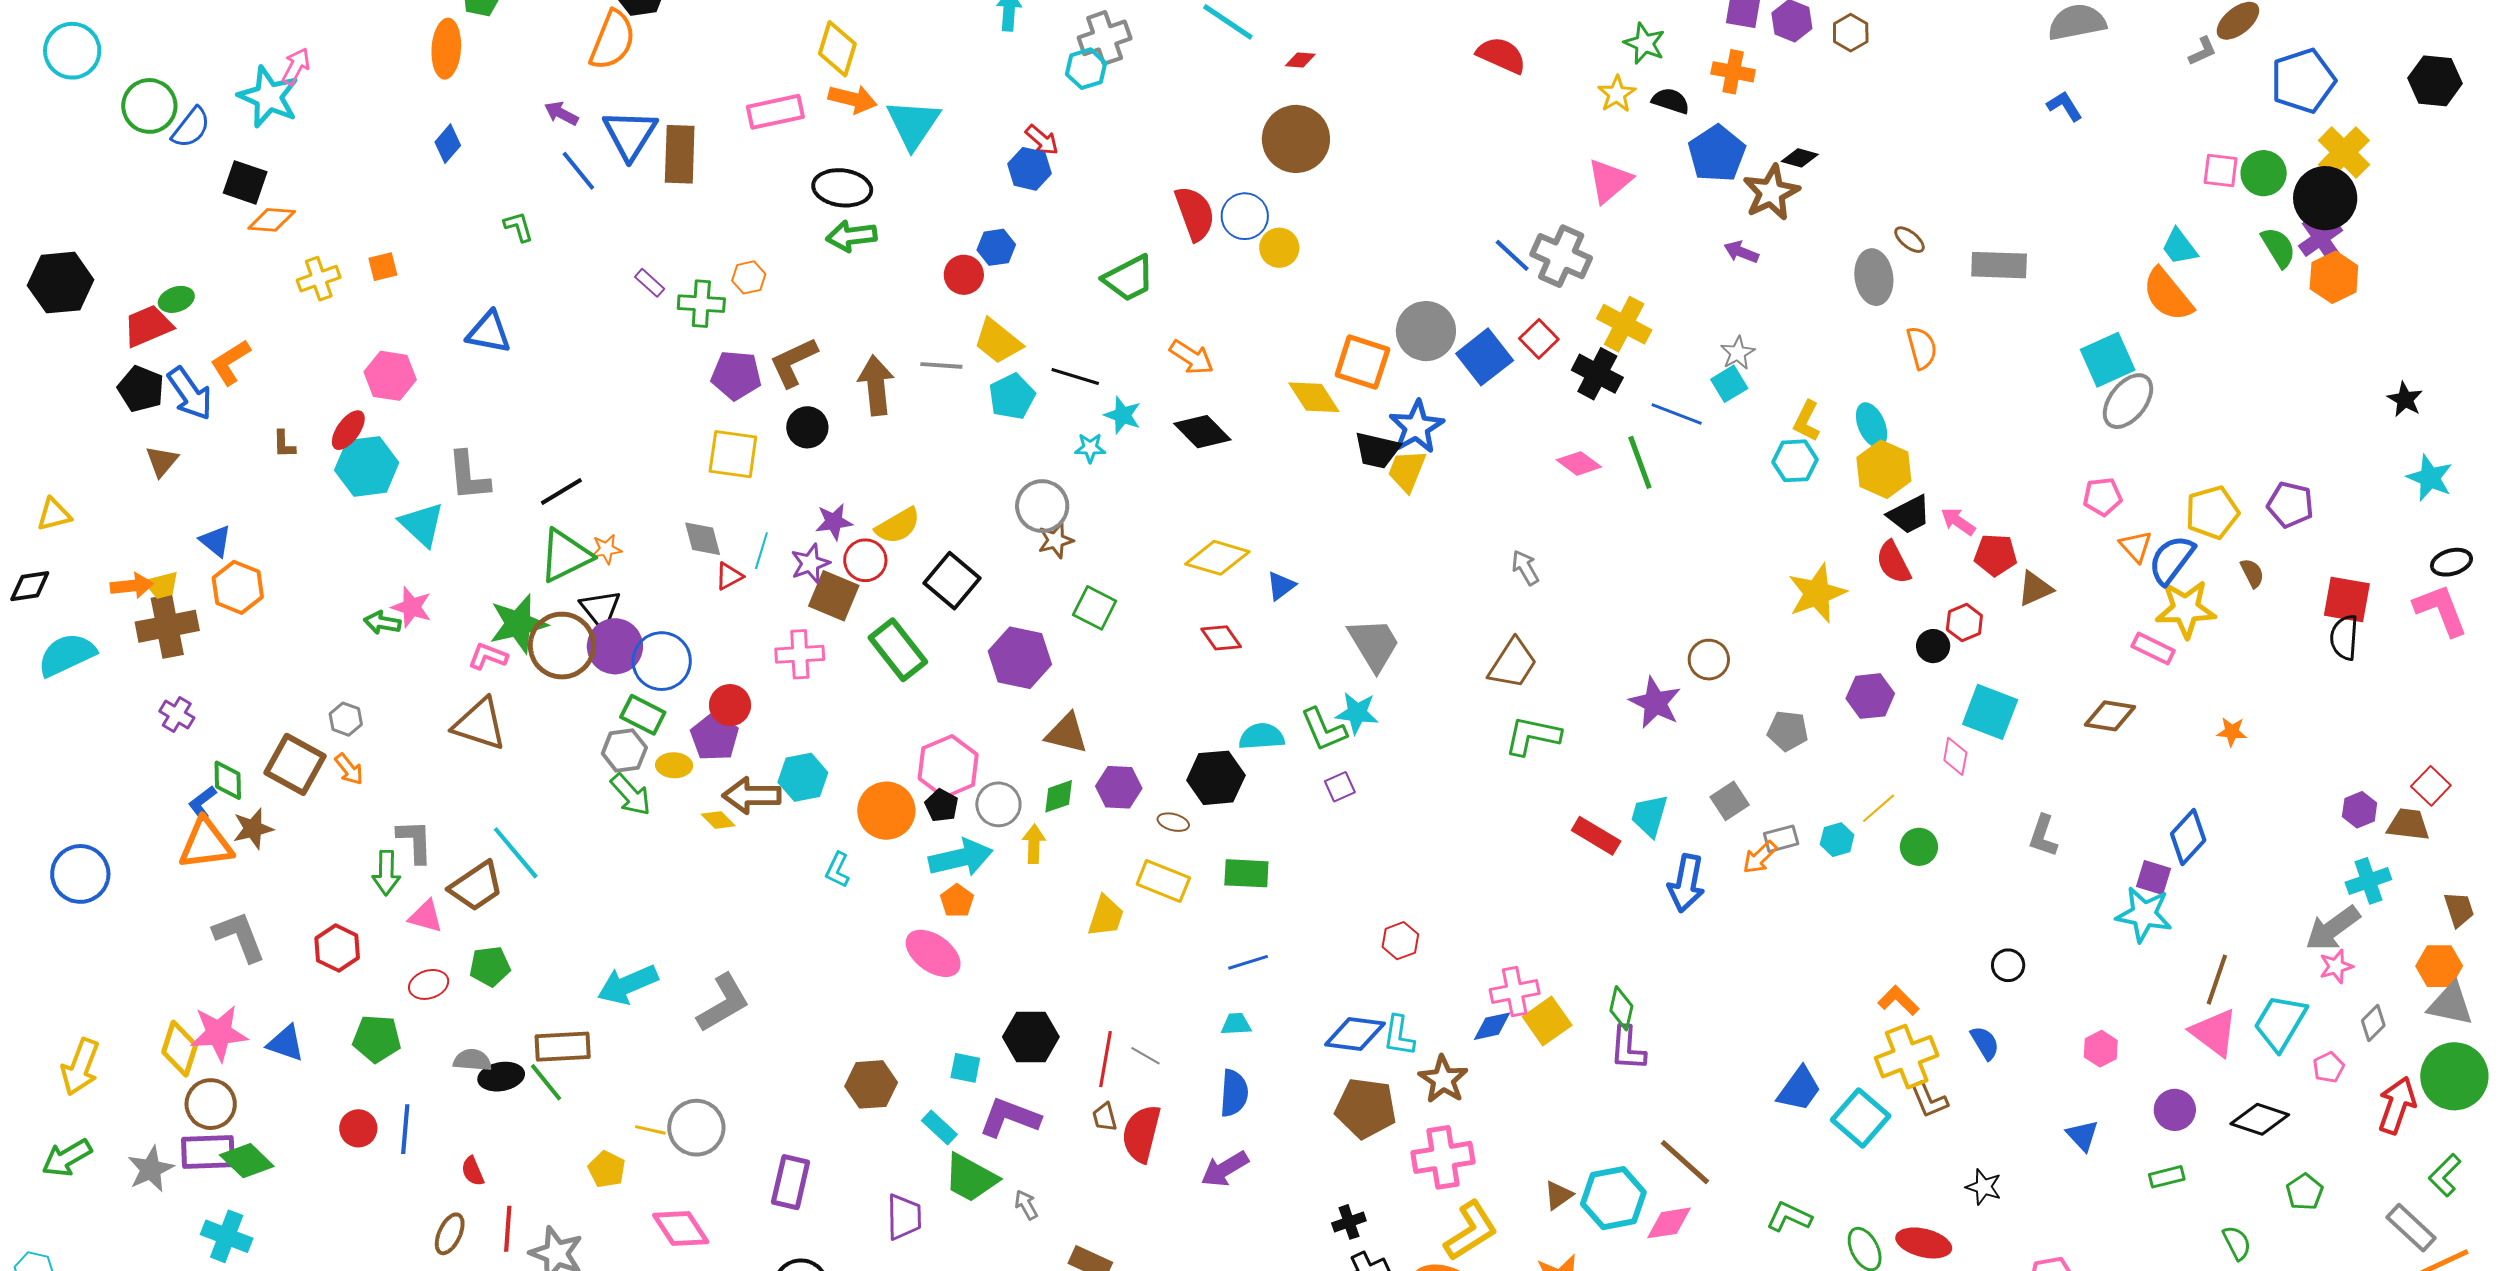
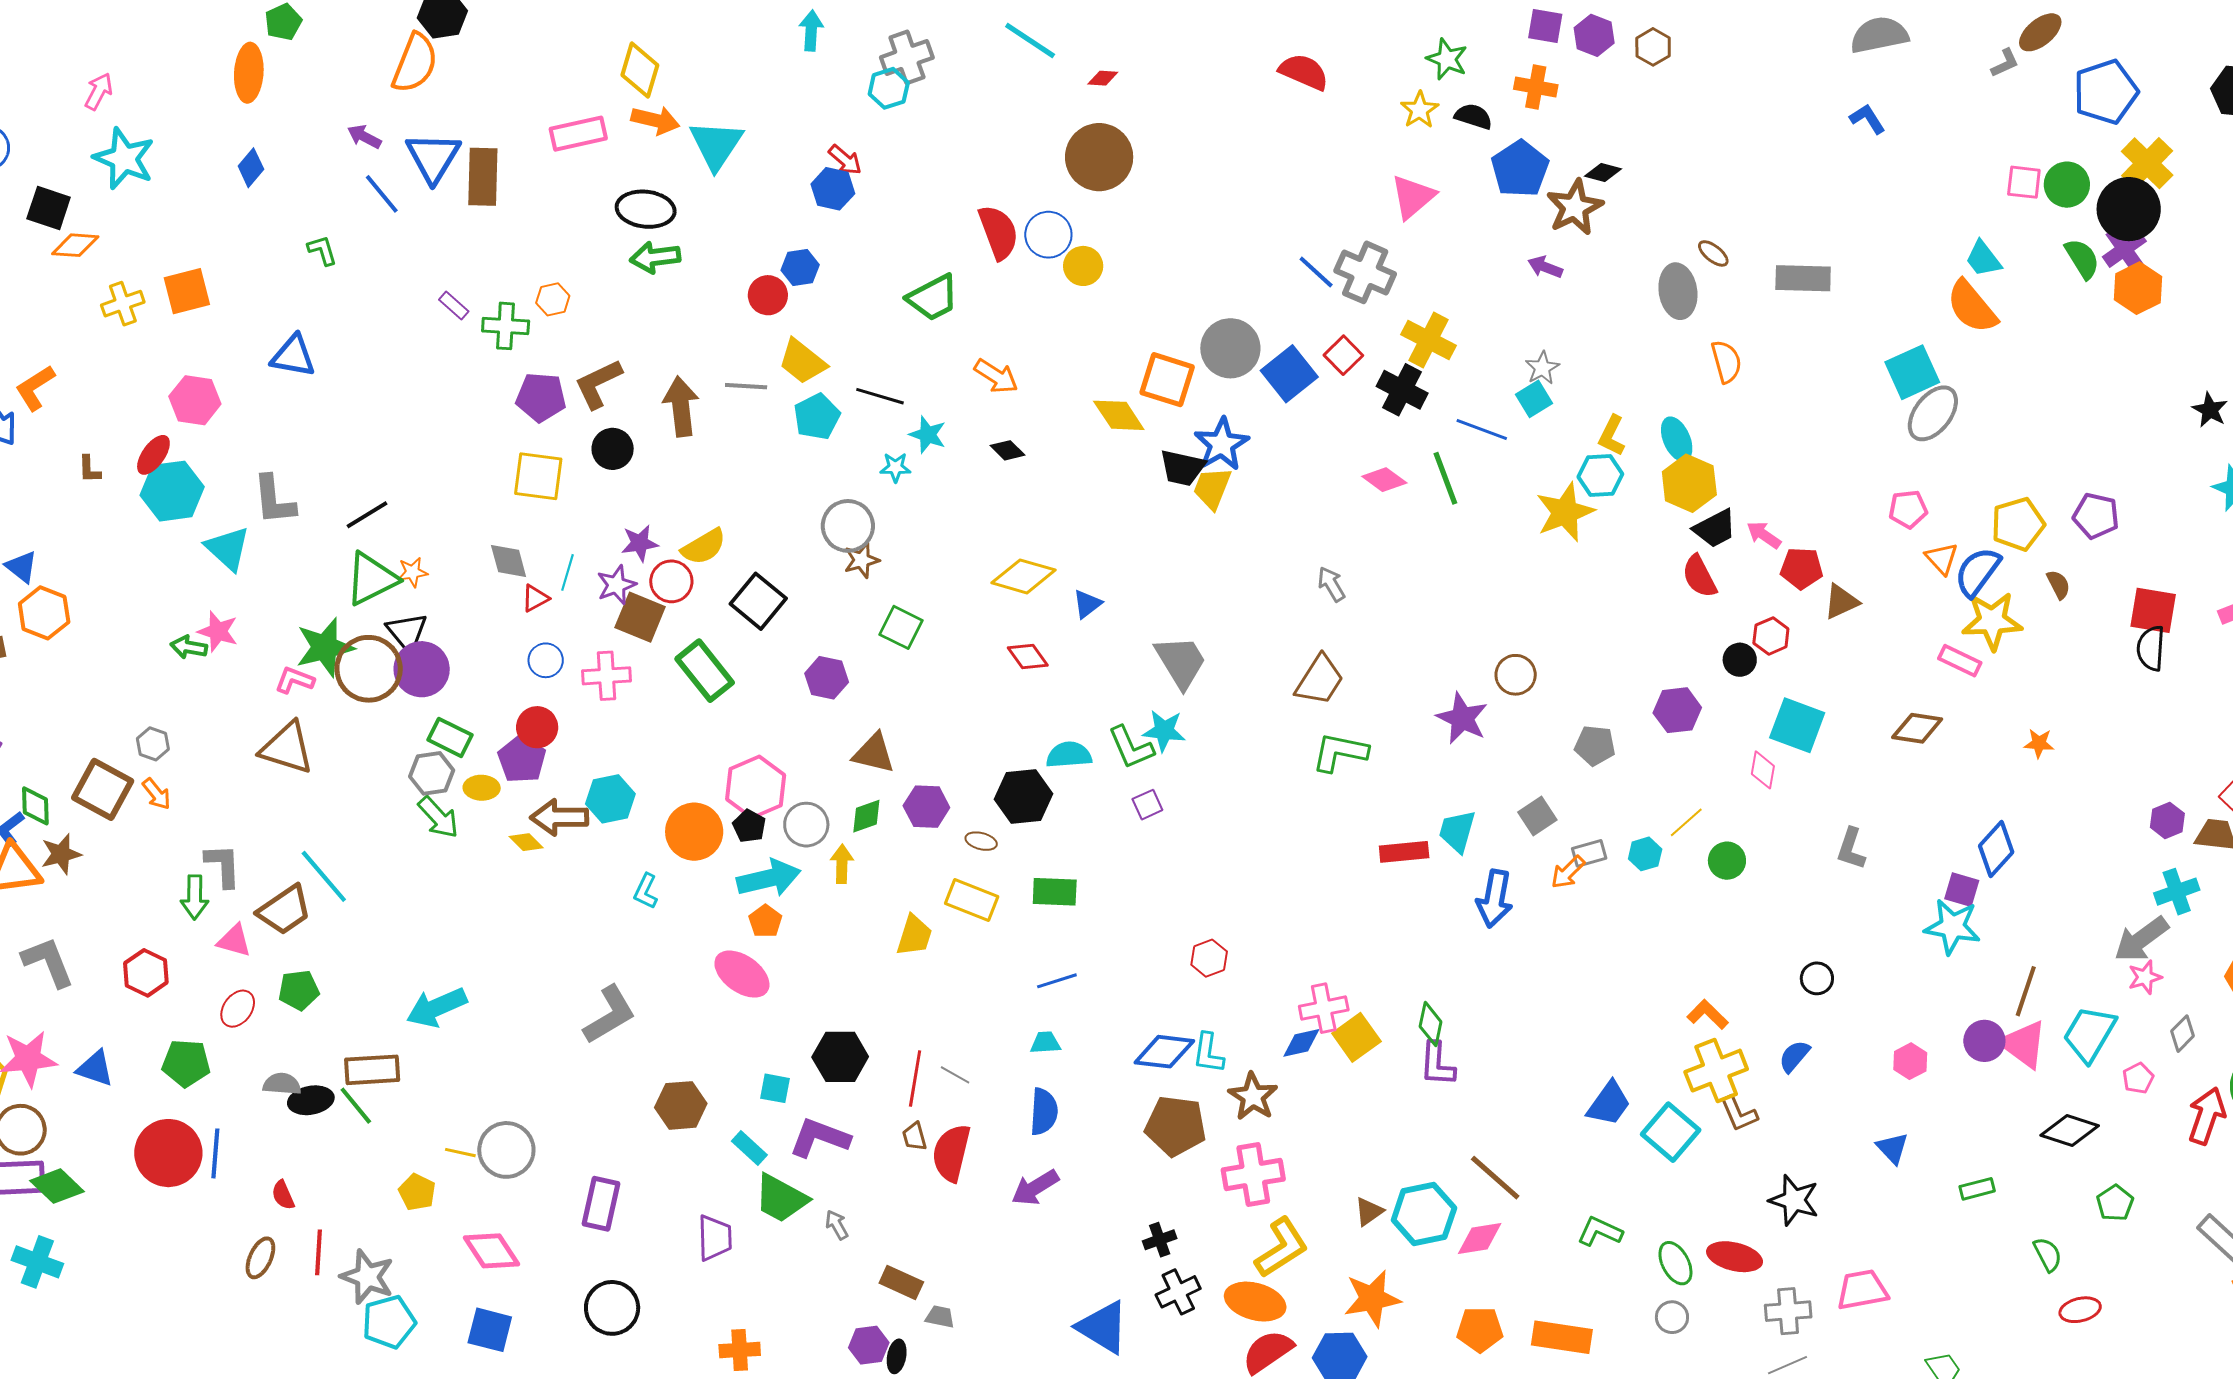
cyan star: (269, 97) -> (124, 159), moved
orange square: (383, 267) -> (187, 291), size x1.6
black diamond: (1202, 432) -> (1008, 450), size x0.6
yellow star: (1817, 593) -> (1565, 512), moved
purple hexagon: (1020, 658) -> (827, 678), size x0.7
blue circle: (662, 661) -> (546, 660), moved, size x0.6
red rectangle: (1596, 836) -> (1404, 852), turned -36
red ellipse: (429, 984) -> (238, 1009), turned -36
gray L-shape: (723, 1003) -> (610, 1015), moved
blue semicircle: (1985, 1043) -> (1794, 1056), turned -108
purple circle: (2175, 1110) -> (1984, 1041), moved
red circle: (358, 1128) -> (168, 1153), size x1.8
black star: (1984, 1187) -> (1794, 1200), size x1.4

